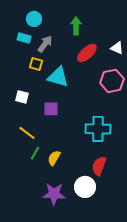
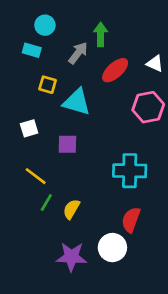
gray arrow: (45, 44) -> (78, 53), moved
white square: (22, 97) -> (29, 128), turned -32

